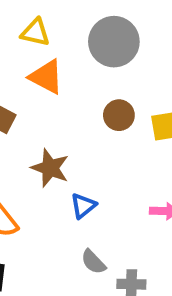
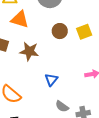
brown star: (50, 168) -> (29, 51), moved

